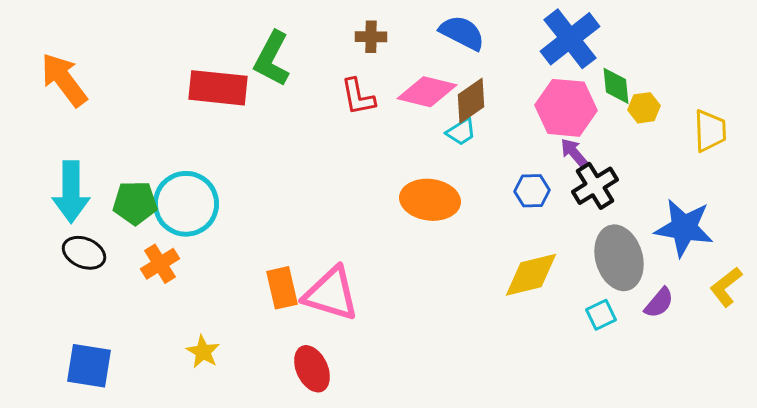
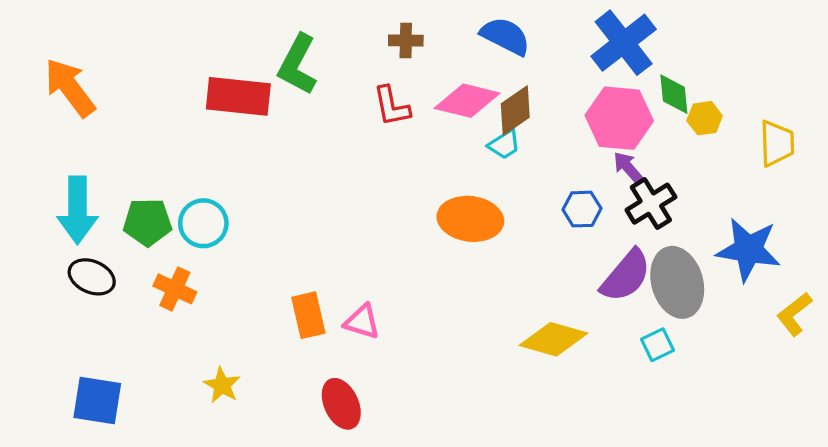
cyan circle: (186, 204) -> (203, 223), size x0.7
orange cross: (160, 264) -> (175, 289), turned -33
yellow diamond: (531, 275) -> (554, 339), moved, turned 30
pink triangle: (331, 294) -> (362, 322), size x0.6
purple semicircle: (659, 303) -> (626, 276), moved, size x1.6

